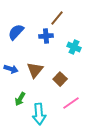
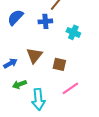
blue arrow: (11, 69) -> (10, 63), moved, turned -48
brown square: (60, 79) -> (59, 64), turned -32
green arrow: (20, 99) -> (19, 84), turned 40

